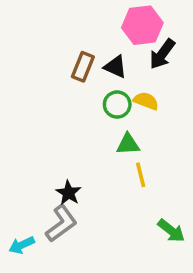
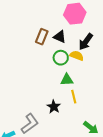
black arrow: (162, 54) -> (86, 42), moved
black star: (68, 193) -> (54, 107), moved

